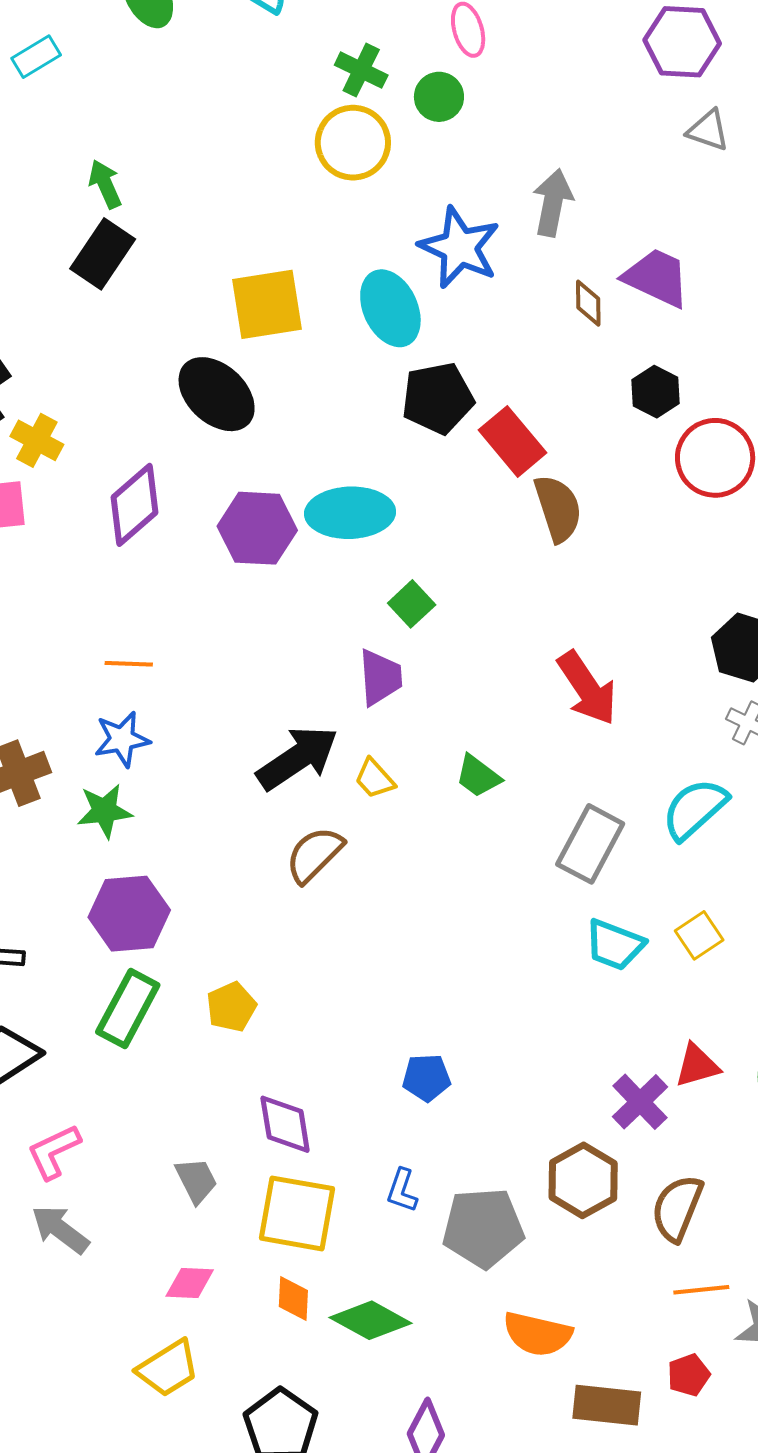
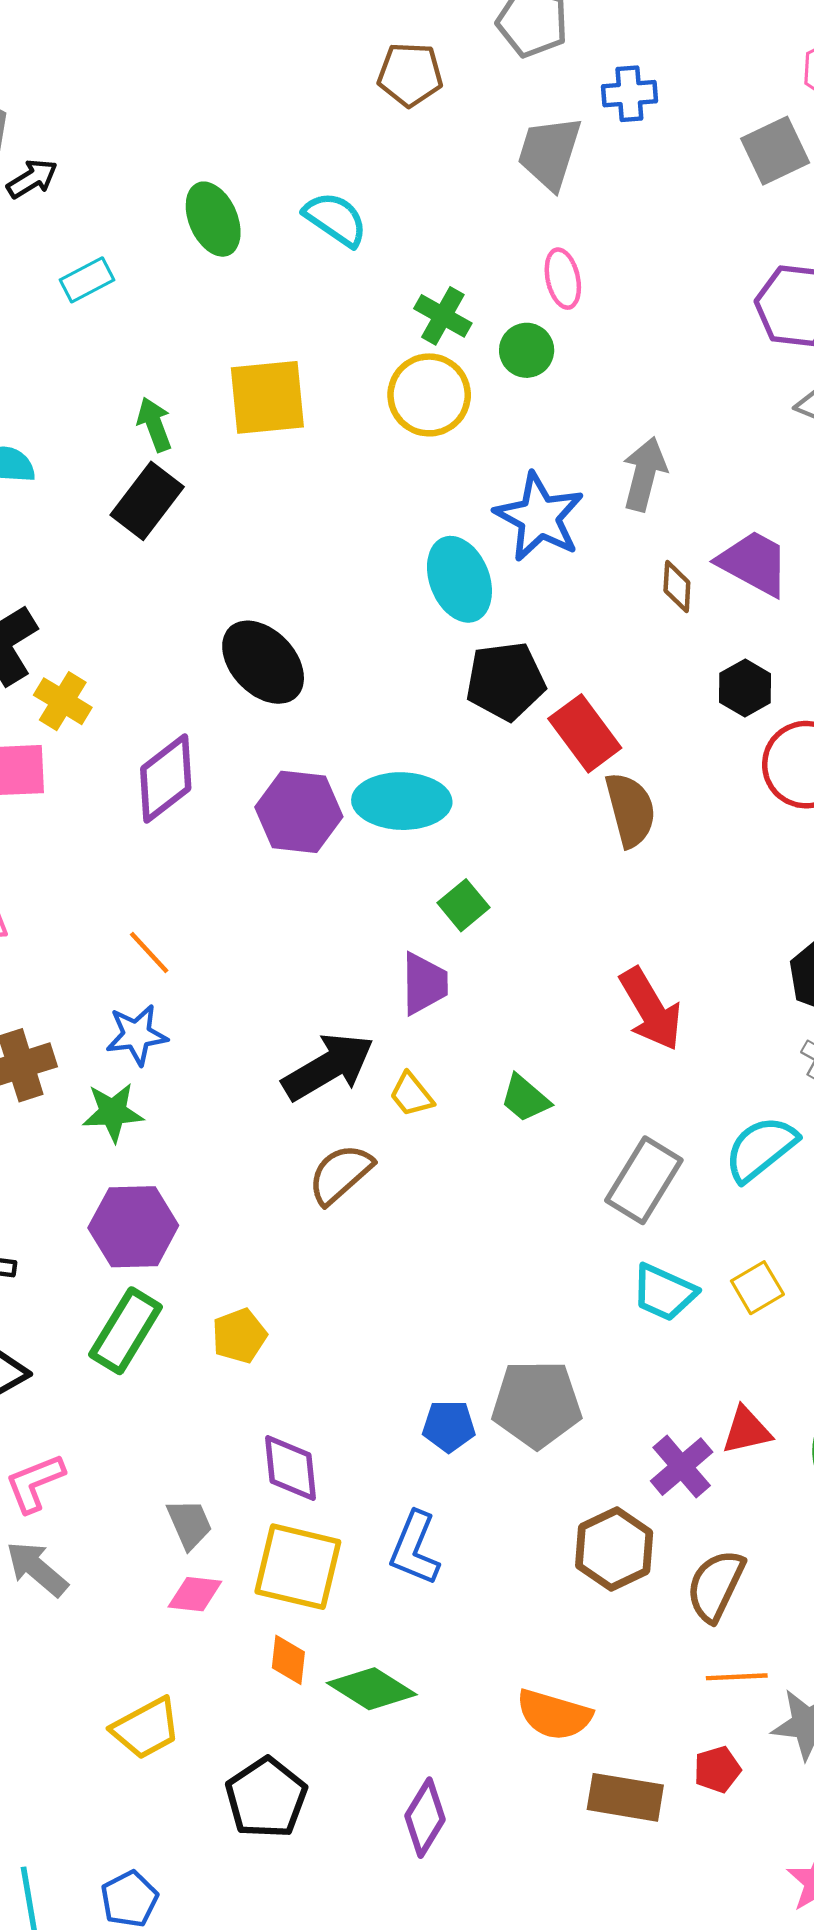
yellow square: (267, 304) -> (267, 397), moved
orange line: (129, 664) -> (149, 952), turned 42
blue L-shape: (402, 1190) -> (415, 1548), size x1.5
gray pentagon: (483, 1228) -> (537, 1404), moved
pink diamond: (190, 1283) -> (195, 1594), moved

